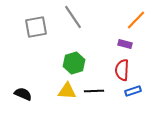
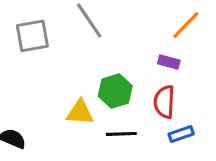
green hexagon: (74, 63) -> (115, 91), moved
yellow triangle: (67, 91) -> (80, 113), moved

